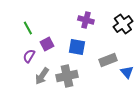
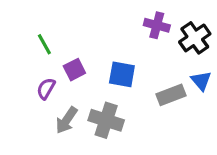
purple cross: (86, 20) -> (157, 25), moved
blue triangle: (127, 72) -> (201, 81), moved
gray cross: (67, 76) -> (106, 120), turned 30

